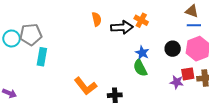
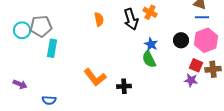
orange semicircle: (97, 19) -> (99, 19), moved
black arrow: (122, 27) -> (131, 19), turned 75
red square: (188, 74) -> (196, 65), turned 32
purple star: (177, 82) -> (191, 80), moved

